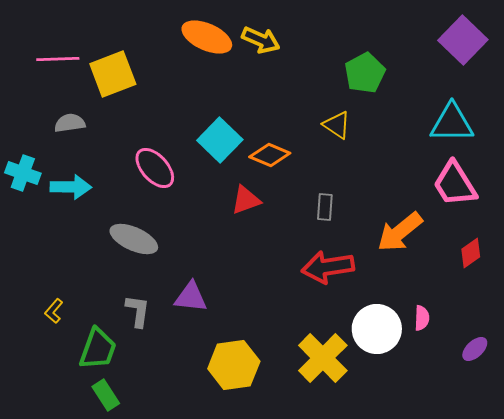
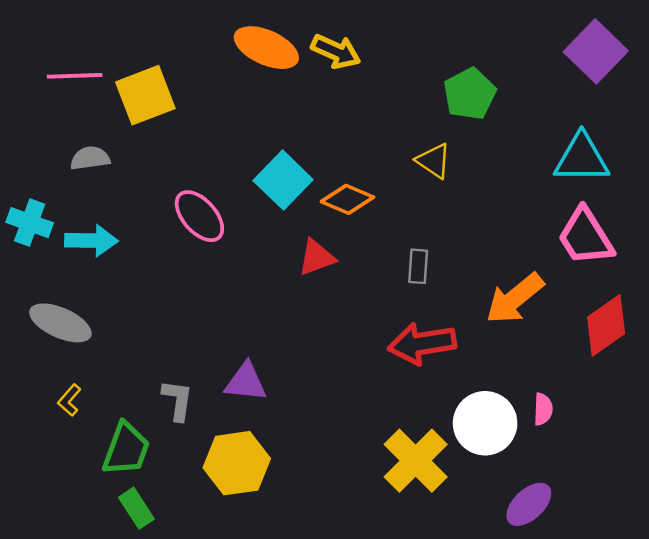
gray ellipse: (134, 239) -> (60, 323), moved
red diamond: (471, 253) -> (606, 325), size x1.6
purple ellipse: (475, 349) -> (529, 504), moved, size x1.4
yellow hexagon: (234, 365) -> (237, 463), moved

